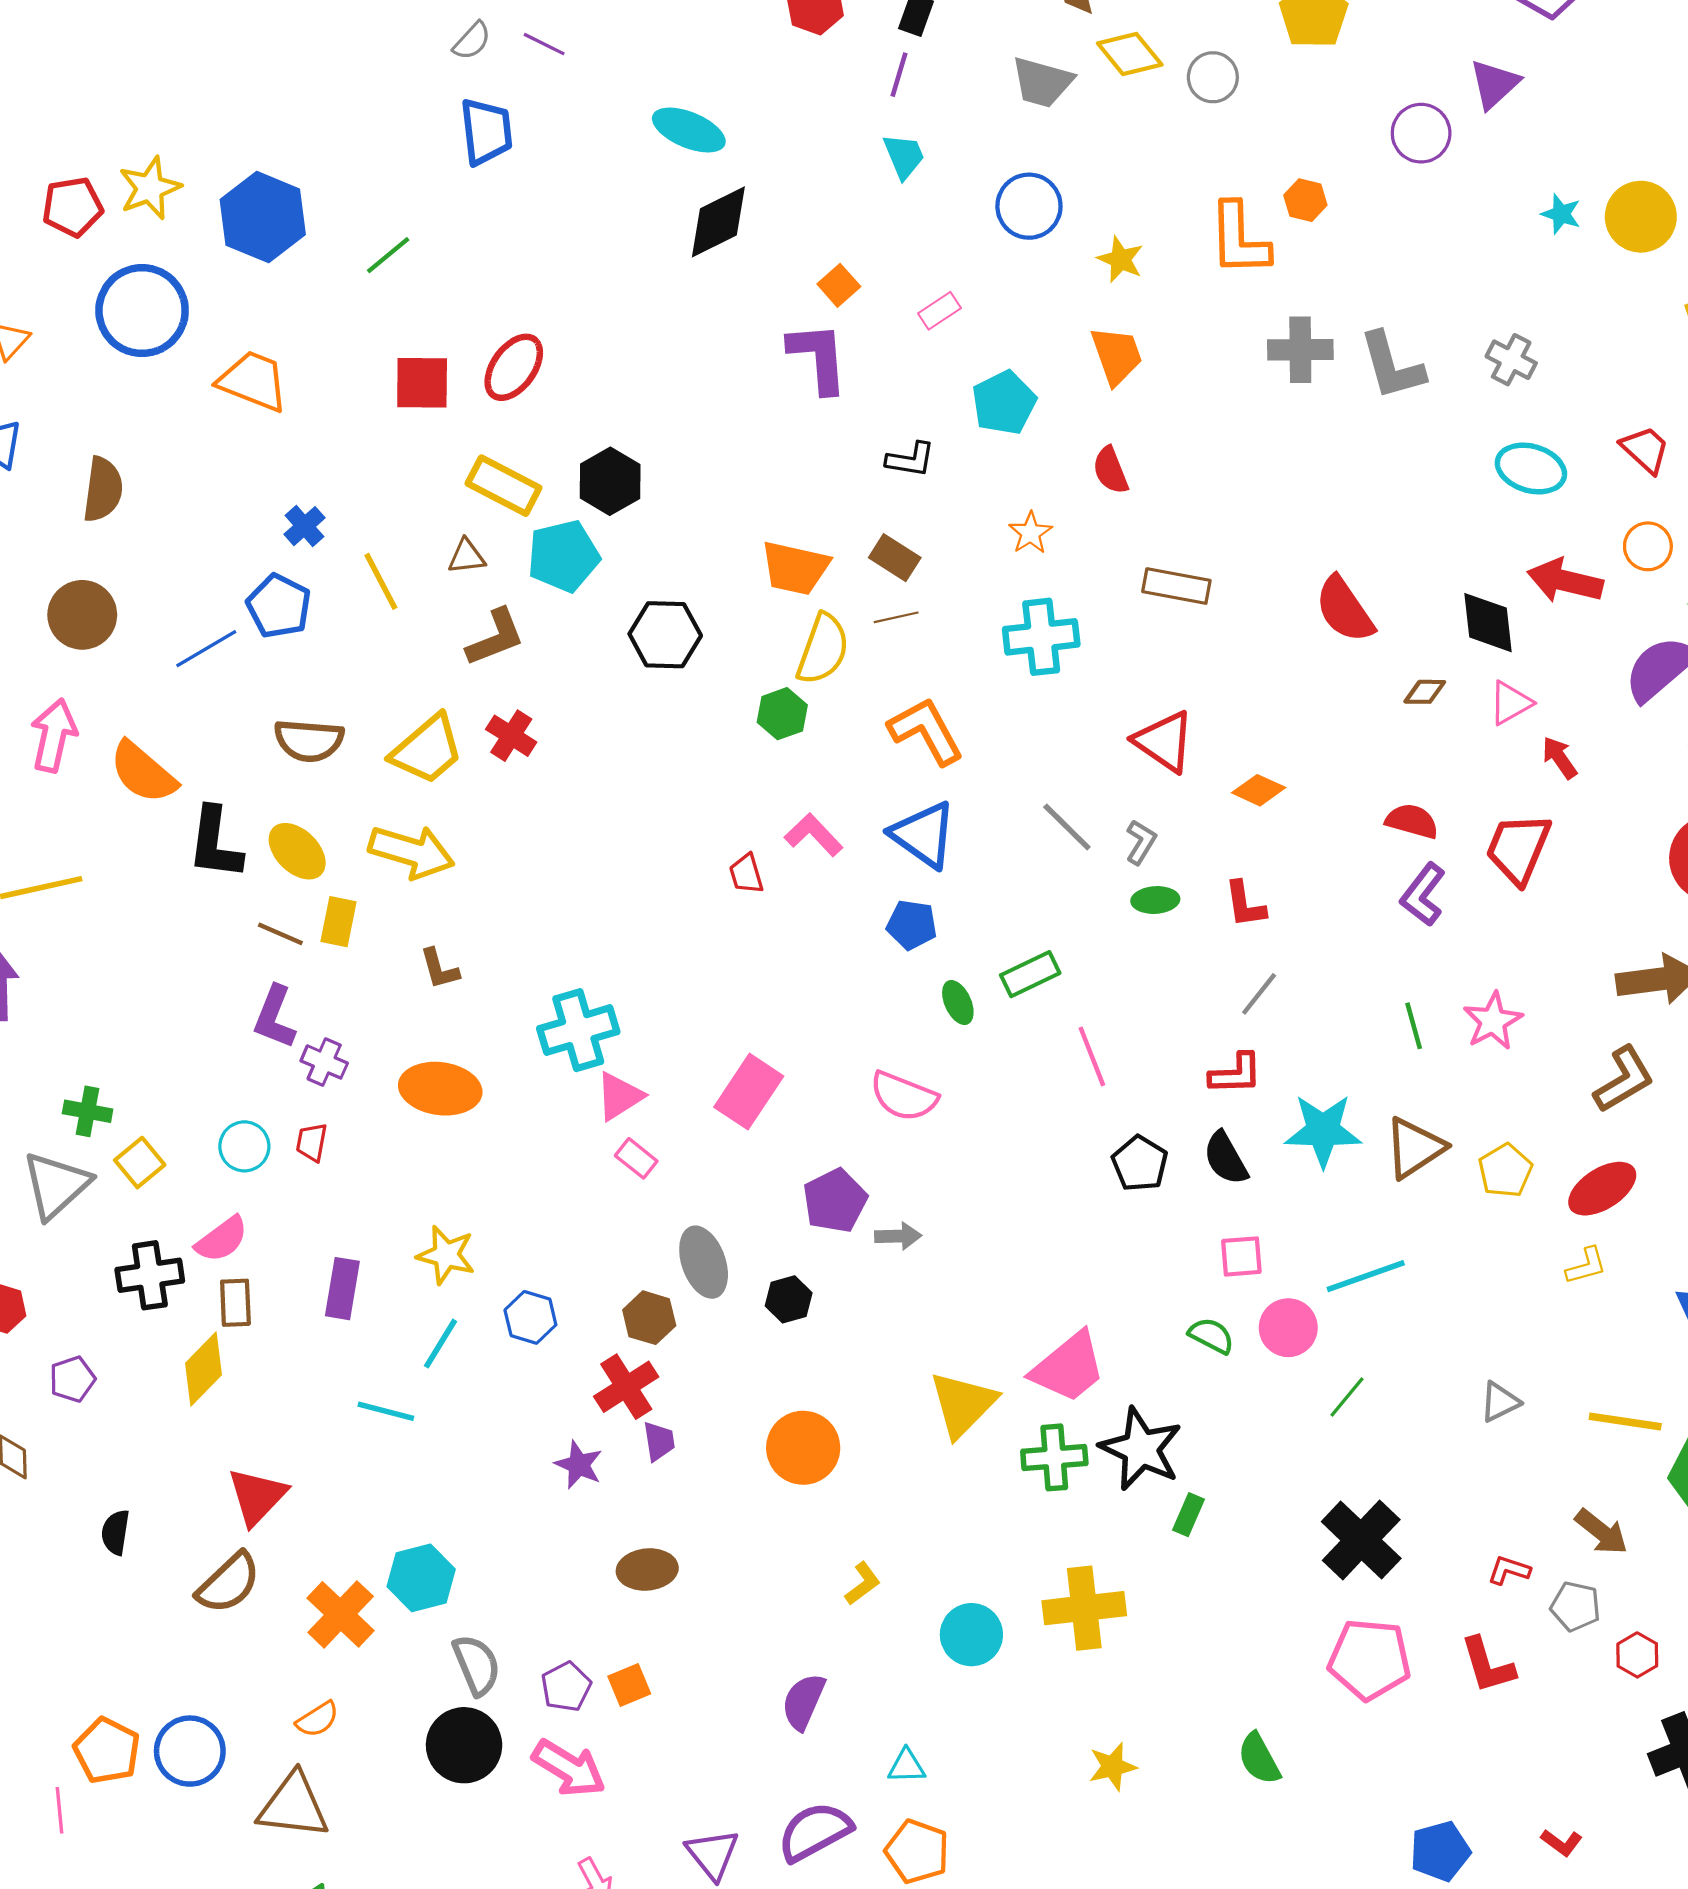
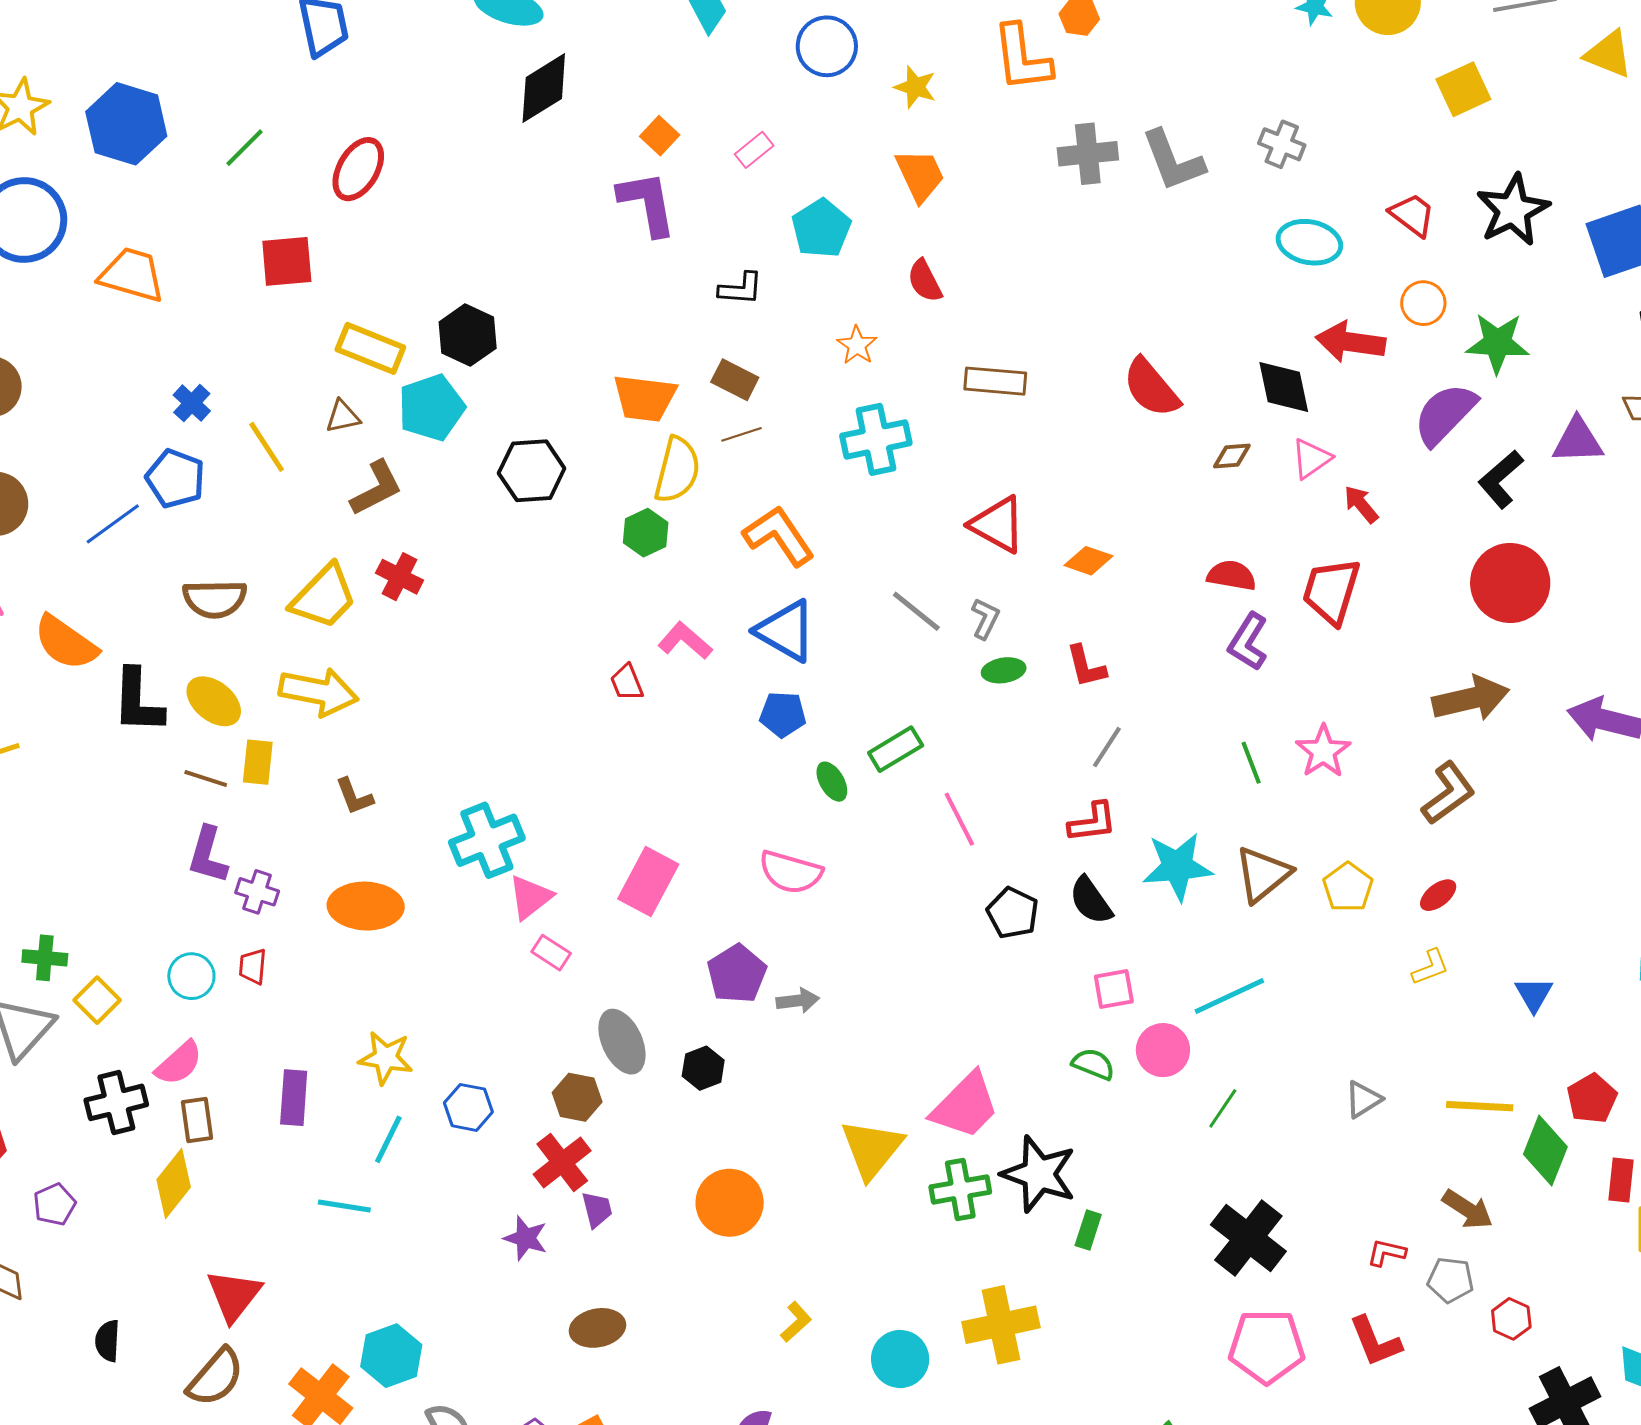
red ellipse: (514, 367) -> (358, 169), moved
red ellipse: (1602, 1189) -> (1438, 895), size x0.6

